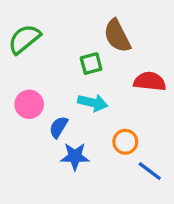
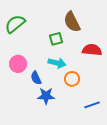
blue semicircle: (58, 127) -> (36, 78), turned -56
orange circle: (125, 142) -> (72, 79), moved
blue line: (150, 171) -> (92, 105), turned -56

